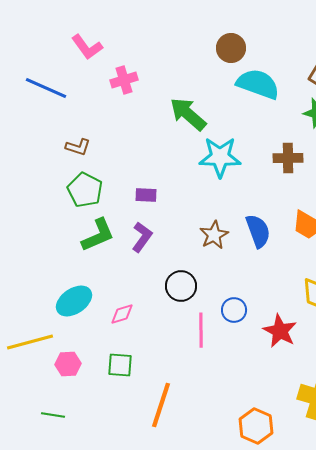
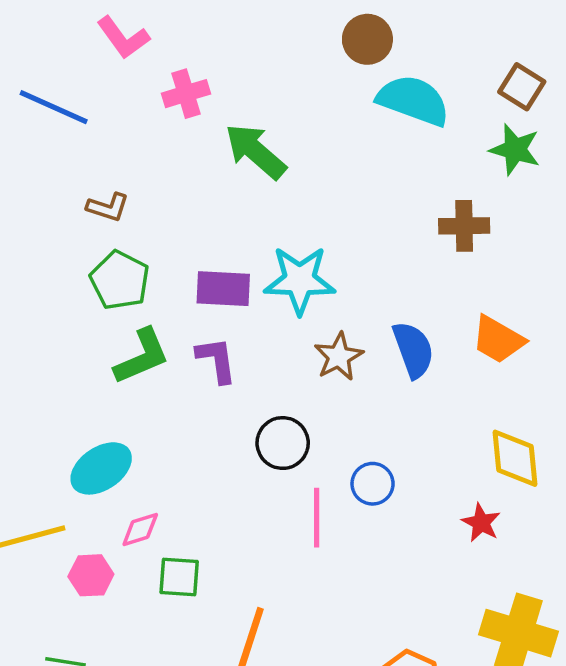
green arrow: (188, 114) -> (255, 151), moved
cyan star: (220, 157) -> (300, 280), moved
purple rectangle: (146, 195) -> (223, 289), size x1.5
purple L-shape: (142, 237) -> (216, 360), turned -44
pink diamond: (122, 314) -> (140, 530), moved
red star: (280, 331) -> (481, 523), moved, size x0.7

